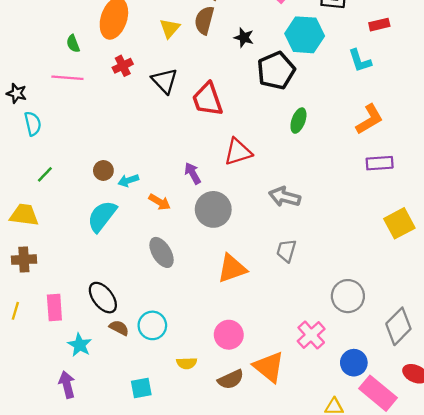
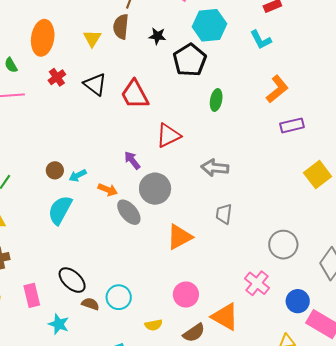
gray ellipse: (162, 252) -> (129, 212), moved

